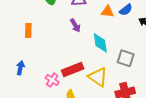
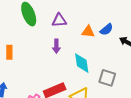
purple arrow: (75, 26) -> (56, 46), turned 32

